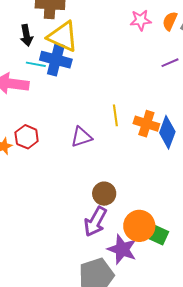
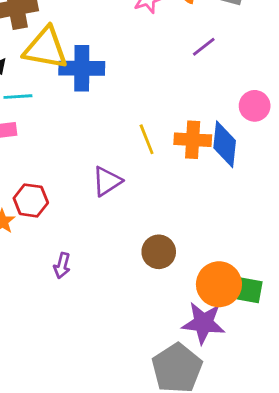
blue cross: (56, 60) -> (82, 68), moved
purple arrow: (95, 221) -> (62, 266), moved, size x0.6

